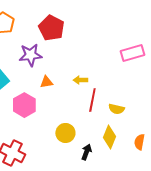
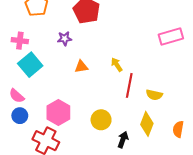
purple star: (30, 55) -> (65, 39), size x0.6
yellow arrow: (80, 80) -> (117, 65), turned 56
pink hexagon: (24, 105) -> (58, 113), moved

